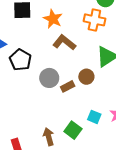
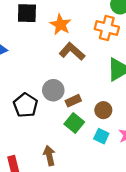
black pentagon: (20, 60) -> (26, 105), moved
brown circle: (86, 77) -> (103, 110), moved
green square: (73, 130) -> (74, 123), moved

